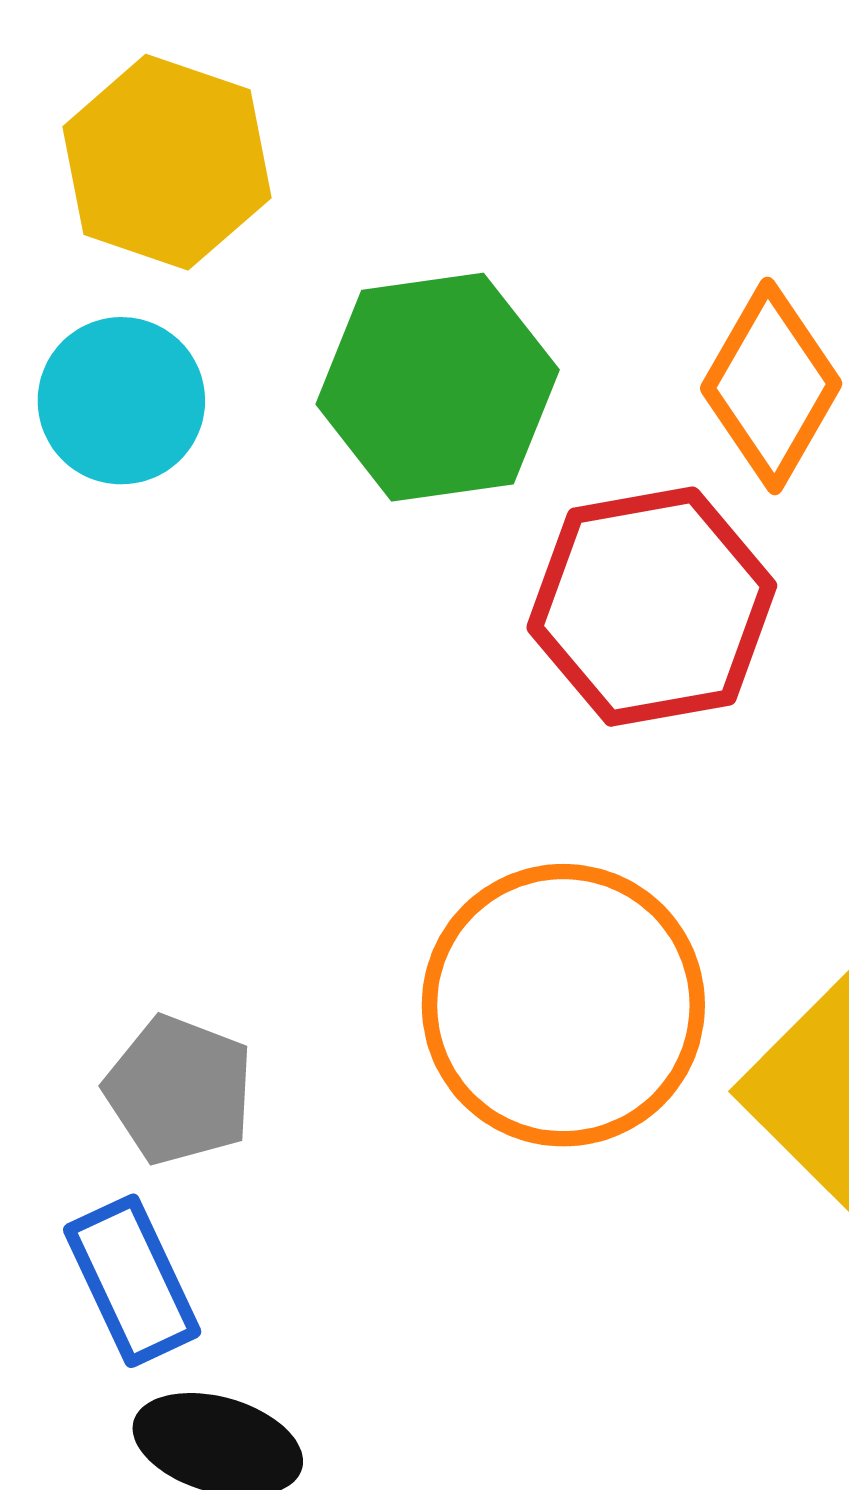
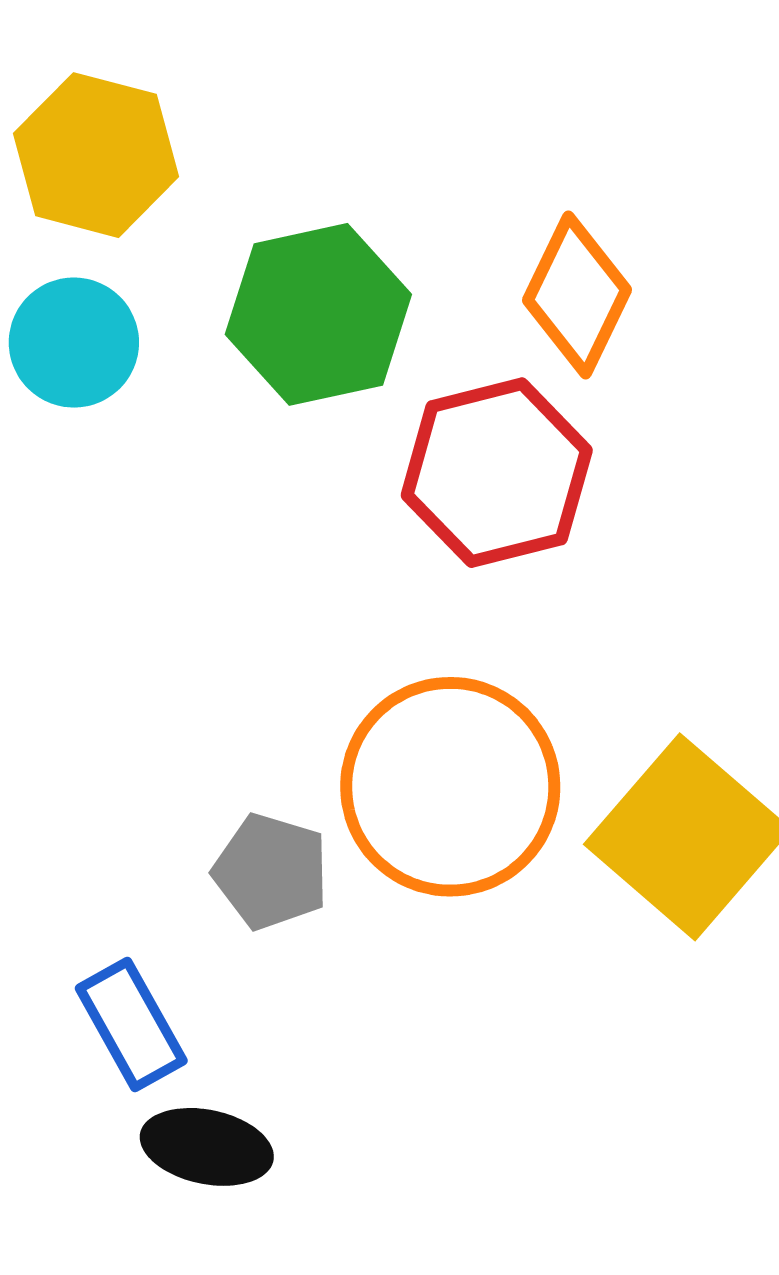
gray pentagon: (179, 1090) -> (271, 872), moved

